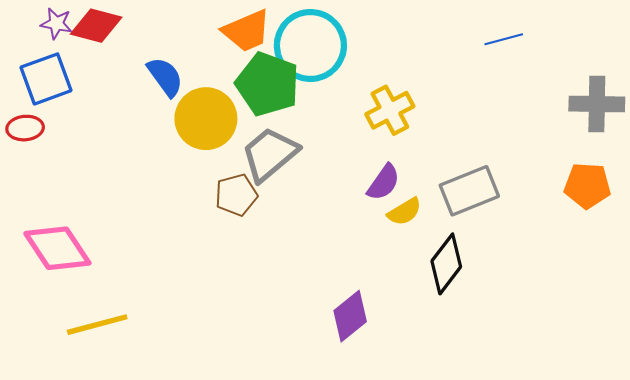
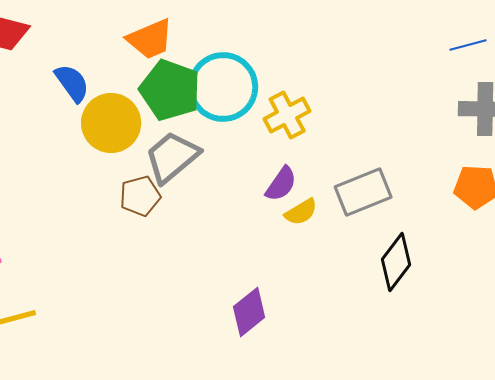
blue line: (504, 39) -> (468, 45), moved
cyan circle: (310, 45) -> (223, 87), moved
black diamond: (446, 264) -> (396, 262), moved

